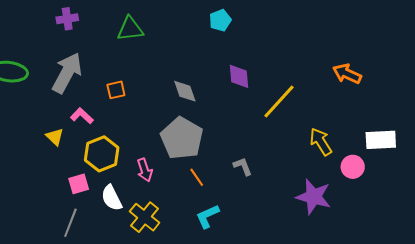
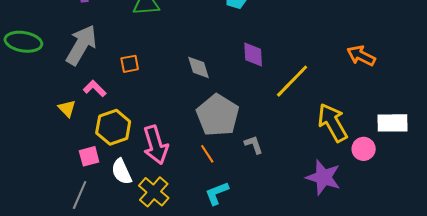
gray pentagon: (182, 138) -> (218, 115), moved
yellow arrow: (321, 142) -> (333, 123), size x1.4
pink arrow: (145, 170) -> (156, 145), size x1.6

